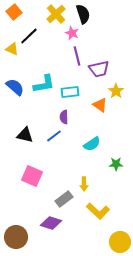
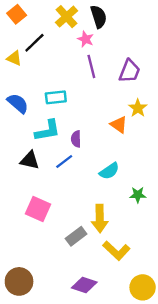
purple trapezoid: (99, 69) -> (129, 71), moved, turned -55
cyan L-shape: (44, 84) -> (48, 131), moved
cyan rectangle: (70, 92) -> (56, 97), moved
yellow arrow: (84, 184) -> (100, 219), size x1.6
purple diamond: (51, 223) -> (84, 285), moved

